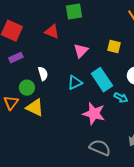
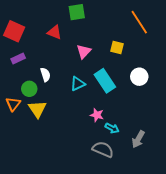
cyan arrow: (121, 98) -> (112, 128), moved
yellow triangle: (35, 108) -> (37, 109), turned 30
pink star: (94, 114) -> (97, 115), size x0.6

